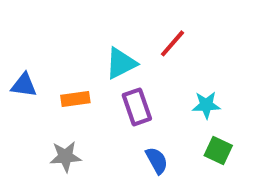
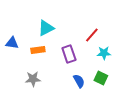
red line: (173, 43) -> (92, 35), moved
cyan triangle: (121, 63) -> (46, 28), moved
green square: (218, 151) -> (101, 78), moved

